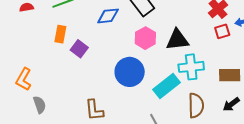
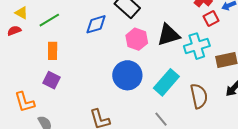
purple square: (79, 49) -> (52, 80), moved
cyan cross: (191, 67) -> (197, 46), moved
orange L-shape: (24, 79) -> (25, 102), turned -35

